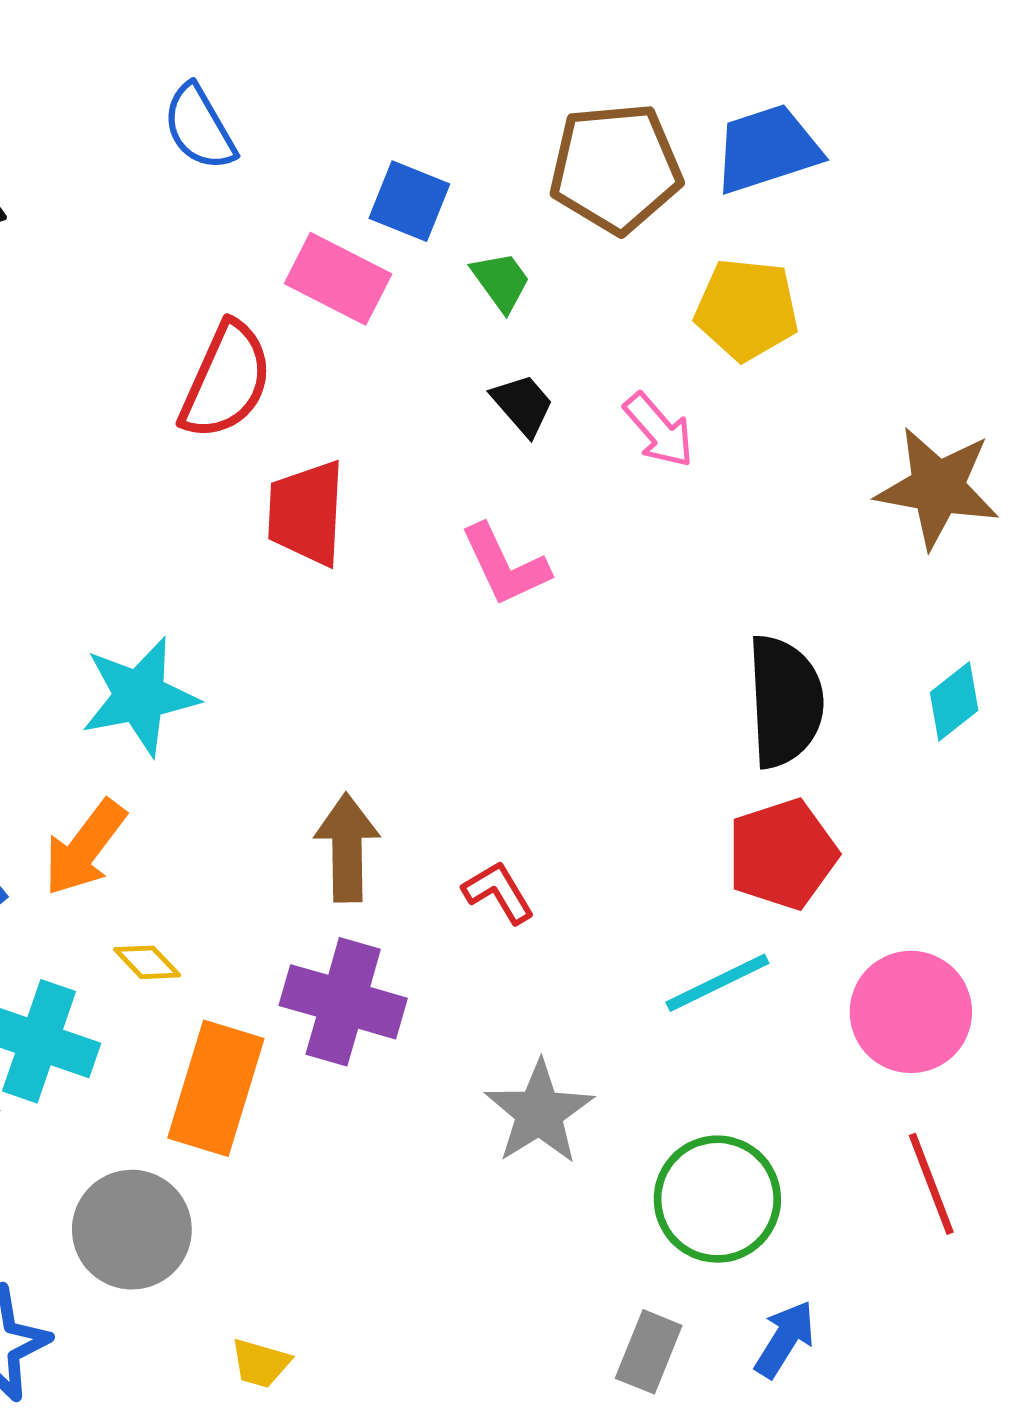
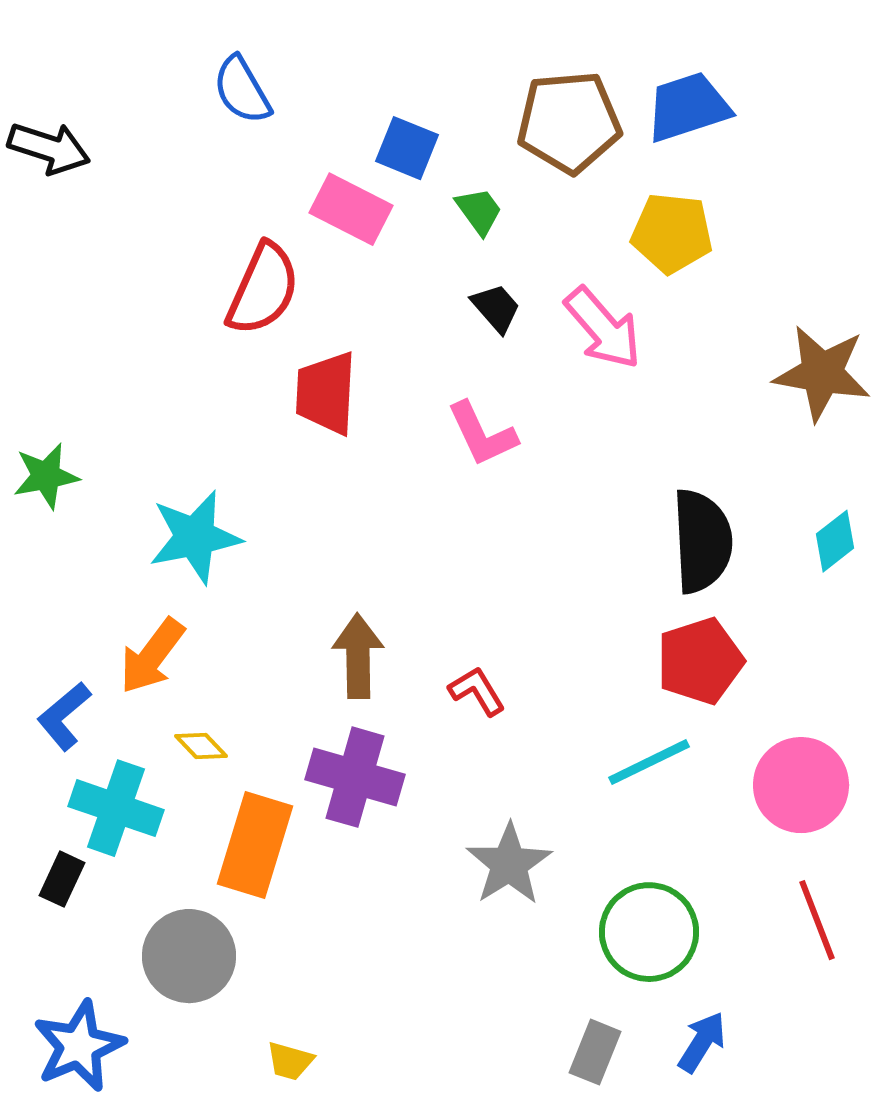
pink arrow: (659, 430) -> (603, 328), size x1.4

